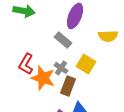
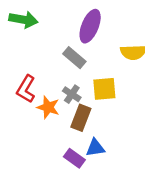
yellow square: (86, 64) -> (104, 89), turned -36
orange star: (43, 78) -> (48, 107), size x0.7

